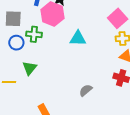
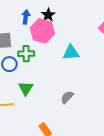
gray semicircle: (86, 90) -> (67, 97), moved

